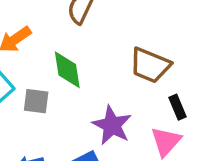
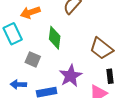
gray square: (36, 101) -> (33, 59), moved

